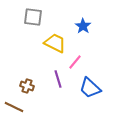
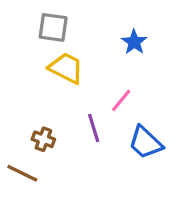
yellow trapezoid: (55, 43) -> (66, 68), moved

